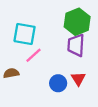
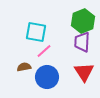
red triangle: (78, 79) -> (84, 72), size x1.5
blue circle: (58, 83) -> (47, 77), moved, size x1.5

